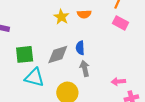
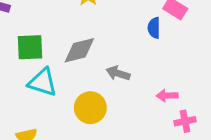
blue semicircle: (80, 48) -> (154, 28), moved
gray arrow: (85, 68) -> (118, 73), turned -63

